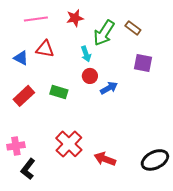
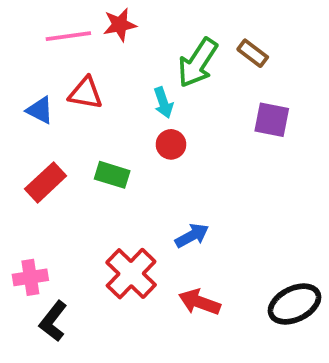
red star: (75, 18) -> (120, 25), moved
blue arrow: (109, 88) -> (192, 236), moved

